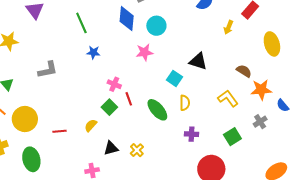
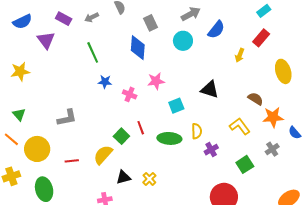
cyan circle: (156, 26) -> (183, 41), moved
gray L-shape: (48, 70) -> (67, 118), moved
cyan square: (175, 78) -> (176, 106), moved, turned 35
pink cross: (114, 84) -> (130, 94), moved
green ellipse: (157, 110) -> (169, 138), turned -45
yellow semicircle: (91, 125) -> (103, 155), size x1.5
purple cross: (192, 134) -> (211, 150), moved, turned -32

